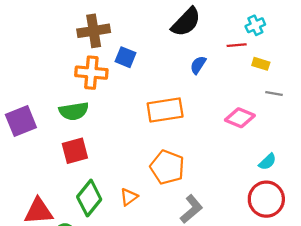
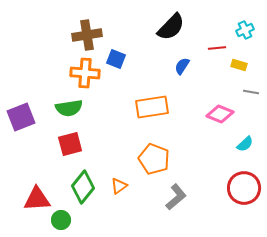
cyan cross: (255, 25) -> (245, 30), moved
cyan semicircle: (267, 162) -> (245, 144), moved

